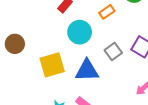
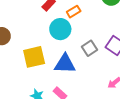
orange rectangle: (107, 12) -> (74, 12), moved

